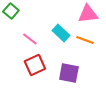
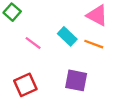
pink triangle: (88, 14) -> (97, 15), turned 35
red square: (35, 65) -> (25, 85), moved

